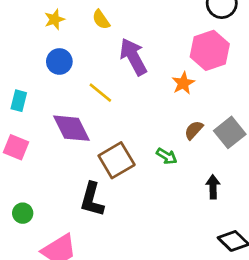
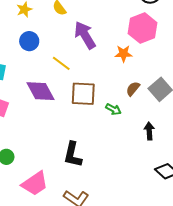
orange star: (183, 83) -> (124, 54), turned 30
brown square: (117, 160) -> (83, 94), moved, turned 36
black L-shape: (92, 199) -> (73, 155), moved

